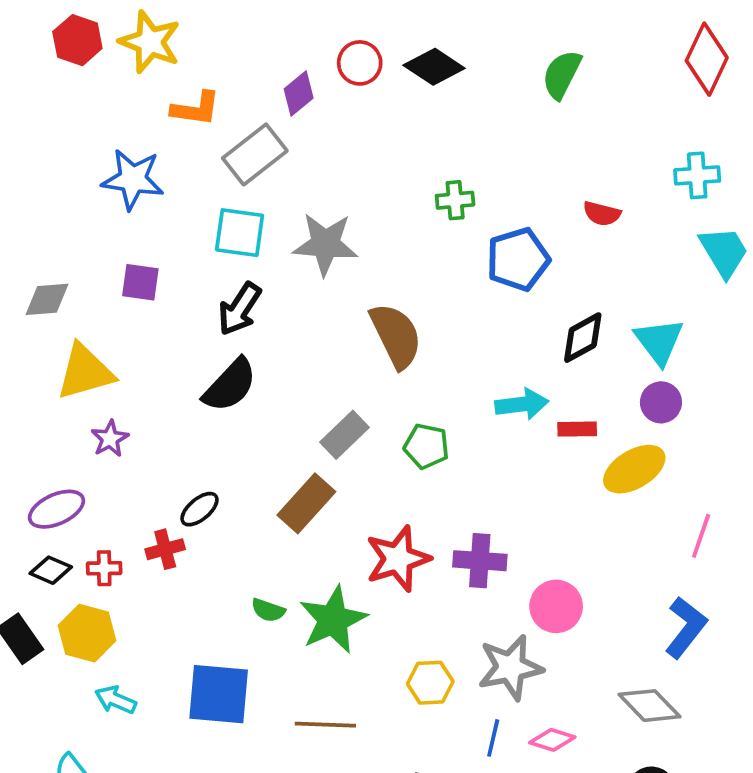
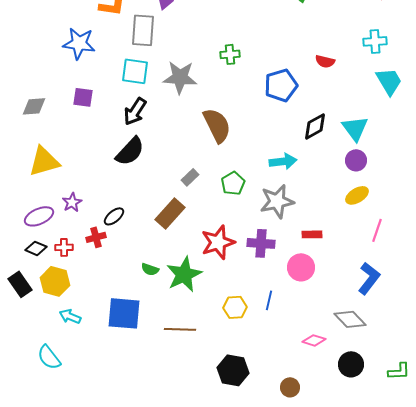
gray rectangle: (255, 154) -> (143, 30), turned -48
green cross: (455, 200) -> (230, 54), moved
yellow triangle: (85, 372) -> (44, 161), moved
red rectangle: (577, 429) -> (312, 234), moved
gray rectangle: (344, 435) -> (190, 177), size x0.7
purple star: (110, 439) -> (72, 202), moved
green pentagon: (426, 446) -> (233, 183), turned 30
yellow ellipse: (634, 469) -> (357, 195), moved, size x0.7
gray star: (510, 667) -> (277, 201), moved
blue line: (493, 738) -> (269, 300), moved
pink diamond: (552, 740) -> (314, 340), moved

